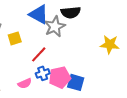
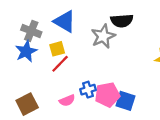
blue triangle: (39, 14) -> (65, 22), moved
red line: (39, 54) -> (60, 64), moved

